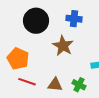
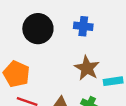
brown star: (63, 46) -> (87, 68), moved

